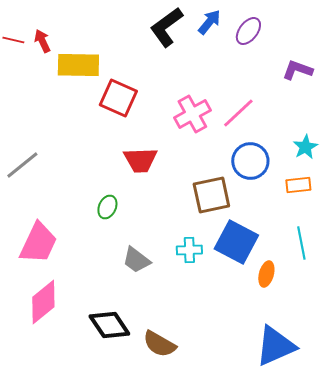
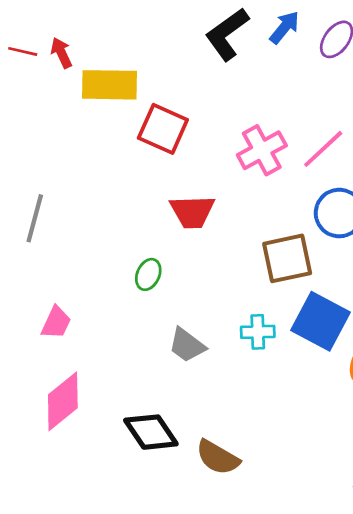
gray line: (22, 165) -> (35, 218), turned -36
pink trapezoid: (38, 243) -> (56, 323), size x0.6

